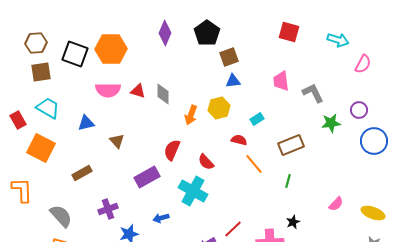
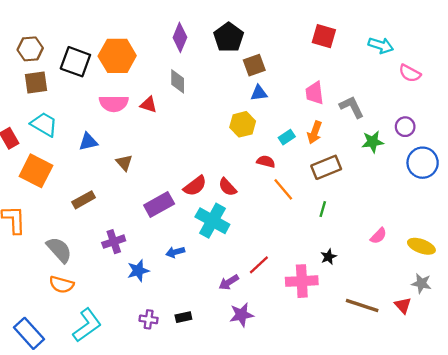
pink semicircle: (363, 64) -> (410, 73), turned 90
gray diamond: (163, 94) -> (178, 81), moved
orange arrow: (191, 115) -> (315, 132), moved
red semicircle: (172, 150) -> (195, 186), moved, turned -150

